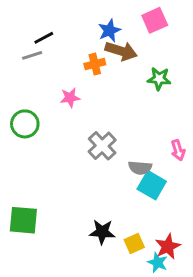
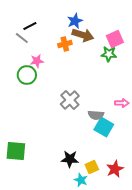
pink square: (155, 20) -> (115, 39), moved
gray line: (32, 55) -> (22, 38), turned 56
pink star: (70, 98) -> (37, 61), moved
green circle: (25, 124) -> (27, 75), moved
pink arrow: (178, 150) -> (122, 103), turned -72
cyan star: (158, 263) -> (81, 180), moved

